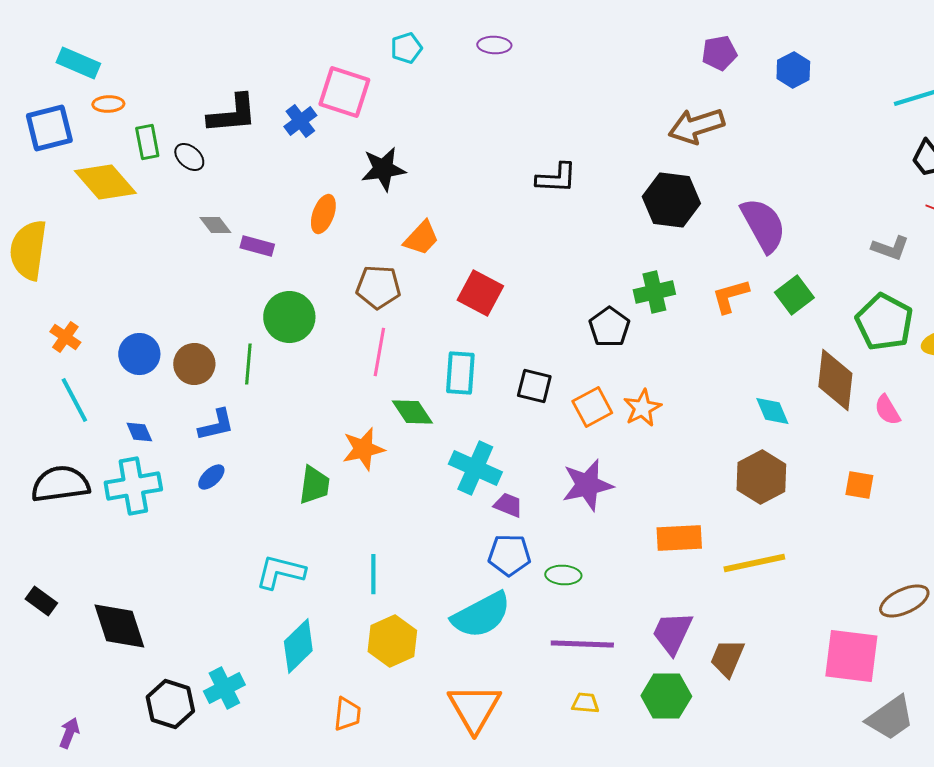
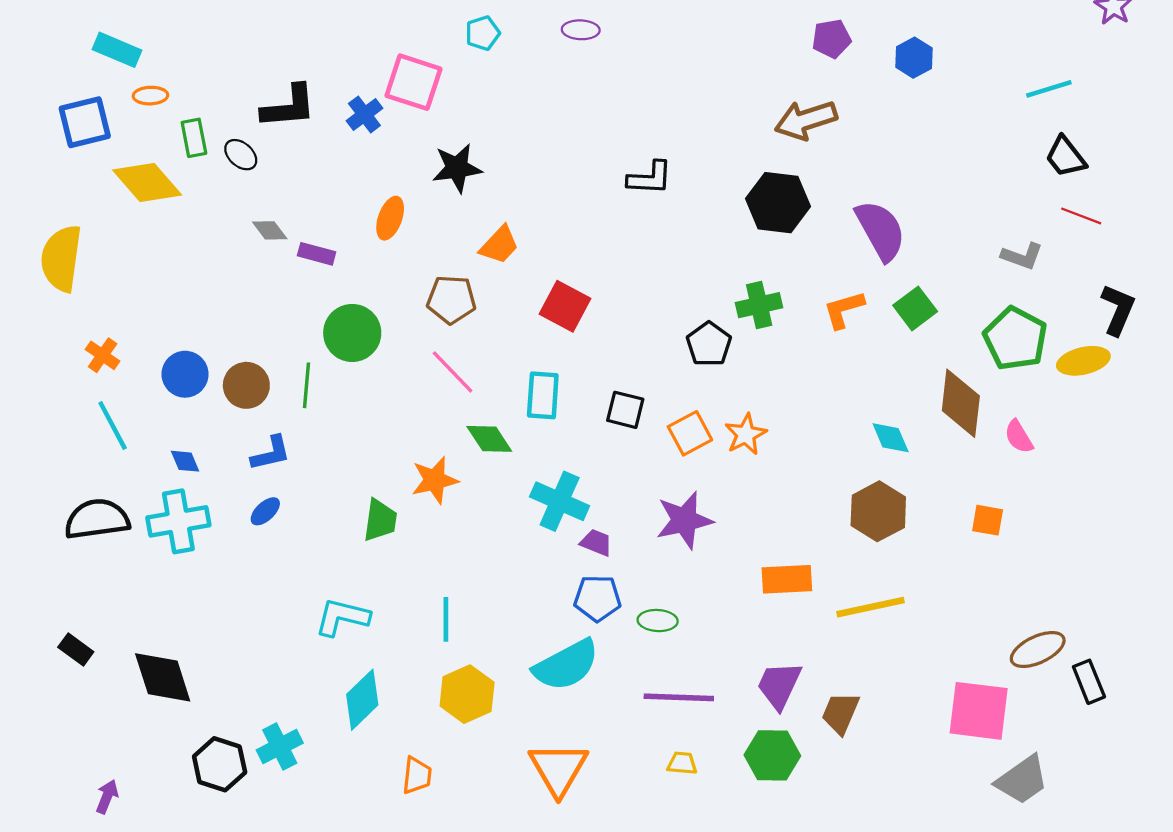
pink line: (379, 352) -> (453, 372), turned -54

